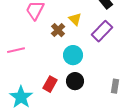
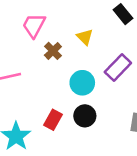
brown cross: (58, 30) -> (53, 51), moved
purple rectangle: (102, 31) -> (118, 67), moved

